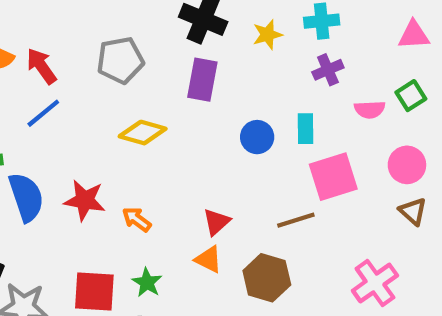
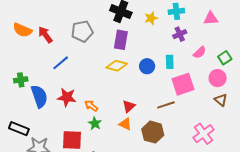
pink triangle: (414, 35) -> (211, 18), moved
green square: (411, 96) -> (225, 58), moved
pink semicircle: (370, 110) -> (200, 52), turned -40
blue line: (43, 113) -> (61, 63), moved
yellow diamond: (143, 133) -> (117, 66), moved
green star: (147, 283) -> (95, 123), moved

